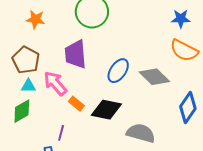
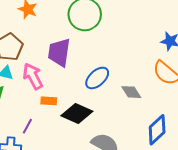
gray diamond: (154, 77) -> (131, 92), size x0.7
orange rectangle: (76, 104) -> (49, 101), turned -49

